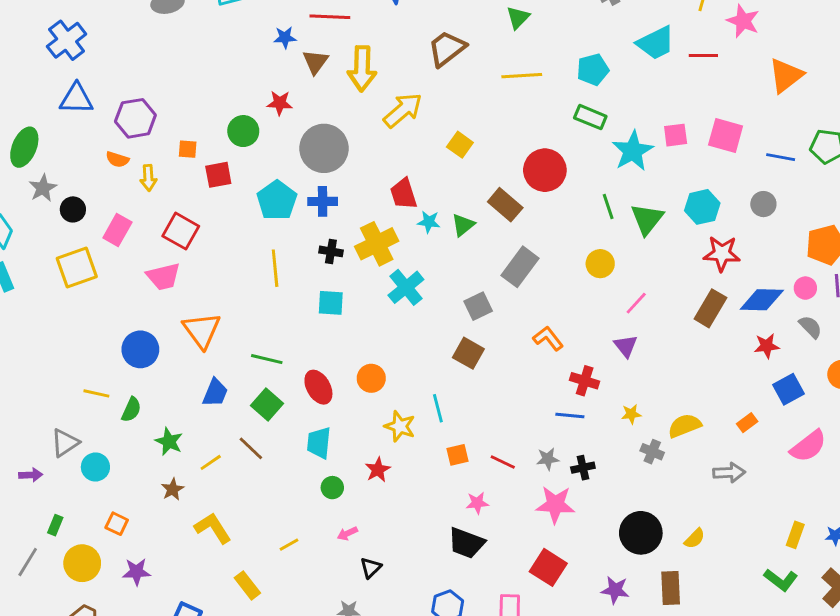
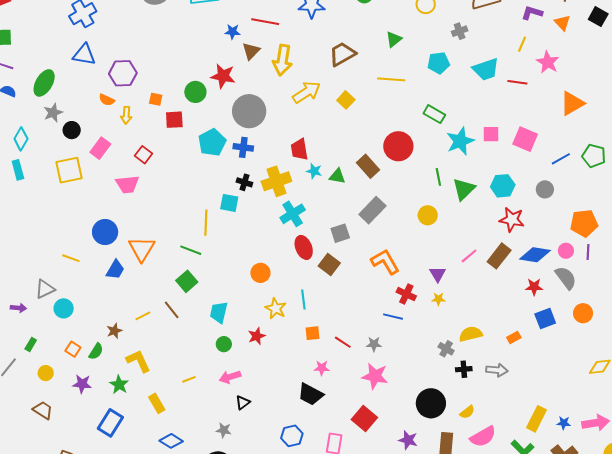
cyan pentagon: (593, 70) -> (439, 63), moved
red star: (280, 103) -> (223, 76), size x1.4
yellow square: (460, 145) -> (346, 100), moved
blue line: (781, 157) -> (561, 159), turned -48
green triangle: (463, 225) -> (337, 176), turned 42
red square: (181, 231) -> (144, 155), size x0.7
yellow line: (275, 268) -> (206, 223), moved
cyan square: (331, 303) -> (229, 203), moved
pink line: (636, 303) -> (469, 256), moved
gray semicircle: (810, 327) -> (566, 278), size x1.4
orange triangle: (202, 330) -> (142, 249), moved
orange L-shape: (548, 338) -> (385, 262), size x1.4
red ellipse: (318, 387) -> (304, 247), moved
blue trapezoid: (215, 393) -> (115, 270), moved
green semicircle: (131, 410) -> (96, 351), moved
yellow star: (631, 414) -> (438, 299), moved
green star: (169, 441) -> (119, 385), moved
pink semicircle: (808, 446) -> (483, 437), moved
black cross: (583, 468) -> (464, 369), moved
pink arrow: (347, 533) -> (230, 377), size x1.5
yellow rectangle: (795, 535) -> (536, 419), size x1.4
yellow circle: (82, 563) -> (46, 373), size x0.6

